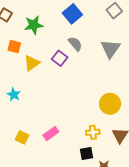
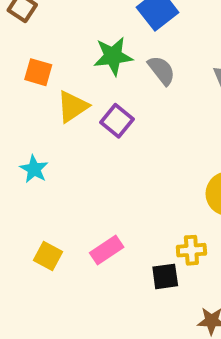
green star: (34, 25) -> (113, 56), moved
purple square: (60, 58) -> (117, 121), moved
black square: (86, 153) -> (165, 276), moved

